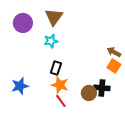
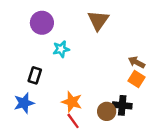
brown triangle: (54, 17) -> (98, 20), moved
purple circle: (23, 23) -> (42, 23), moved
black rectangle: (56, 68) -> (35, 75), moved

